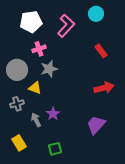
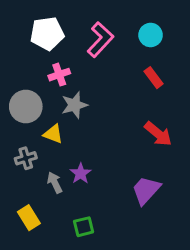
cyan circle: (96, 14) -> (151, 35), moved
red arrow: (104, 88) -> (158, 134), turned 54

